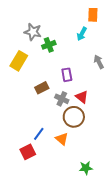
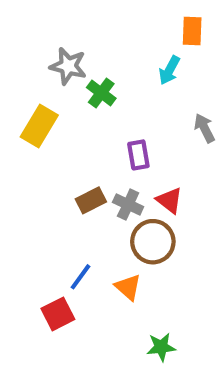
green cross: (49, 45) -> (101, 93), turned -32
brown rectangle: (42, 88) -> (91, 200), moved
green star: (86, 168) -> (161, 347), moved

